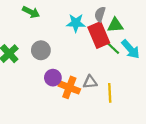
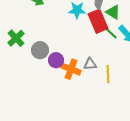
green triangle: (115, 25) -> (113, 12), turned 35
gray circle: (41, 50) -> (40, 50), moved

